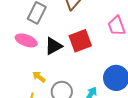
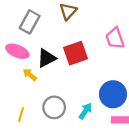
yellow arrow: (39, 77) -> (30, 75), moved

